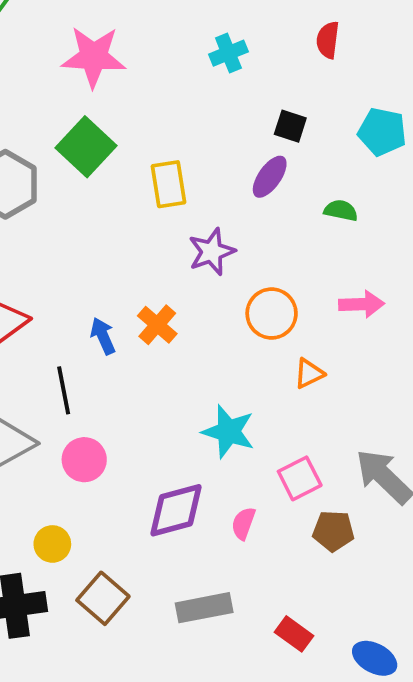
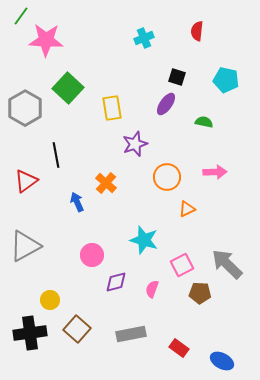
pink star: (94, 57) -> (46, 40), moved
blue arrow: (103, 336) -> (77, 202), moved
black line: (64, 390) -> (56, 155), moved
pink circle: (84, 460) -> (92, 255), moved
purple diamond: (176, 510) -> (116, 282), size x0.7

